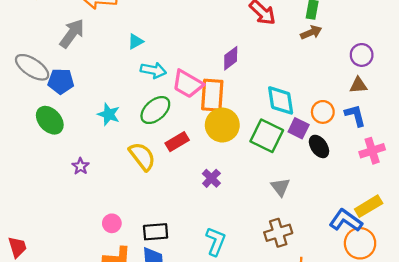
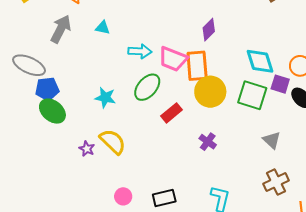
cyan triangle: (136, 41) -> (103, 28), moved, turned 49
blue pentagon: (61, 81) -> (47, 89), moved
yellow semicircle: (142, 156) -> (113, 141), moved

